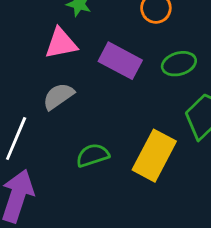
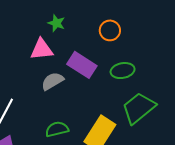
gray semicircle: (58, 96) -> (52, 81), moved

